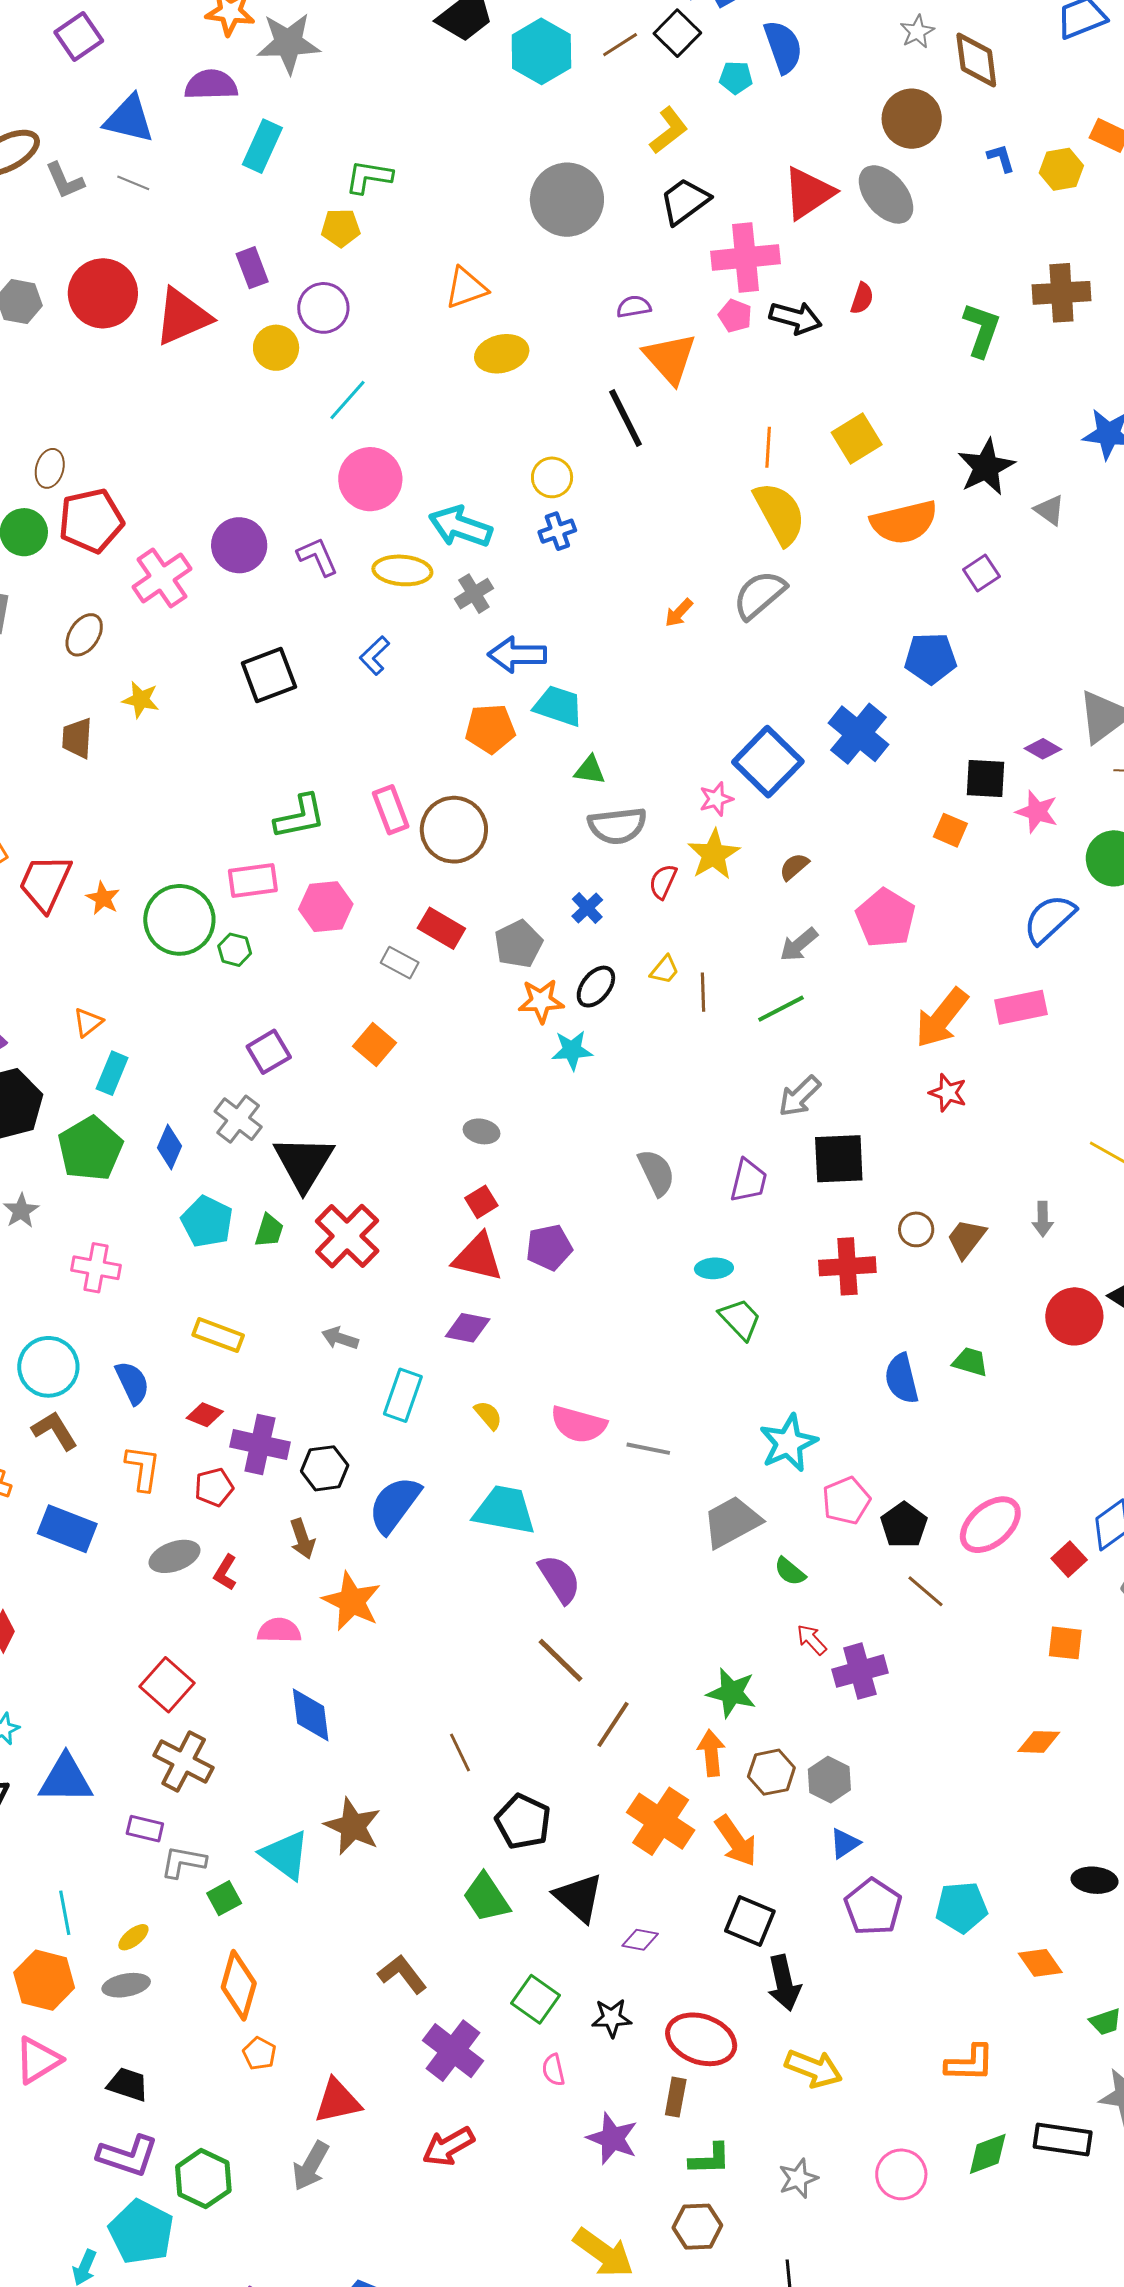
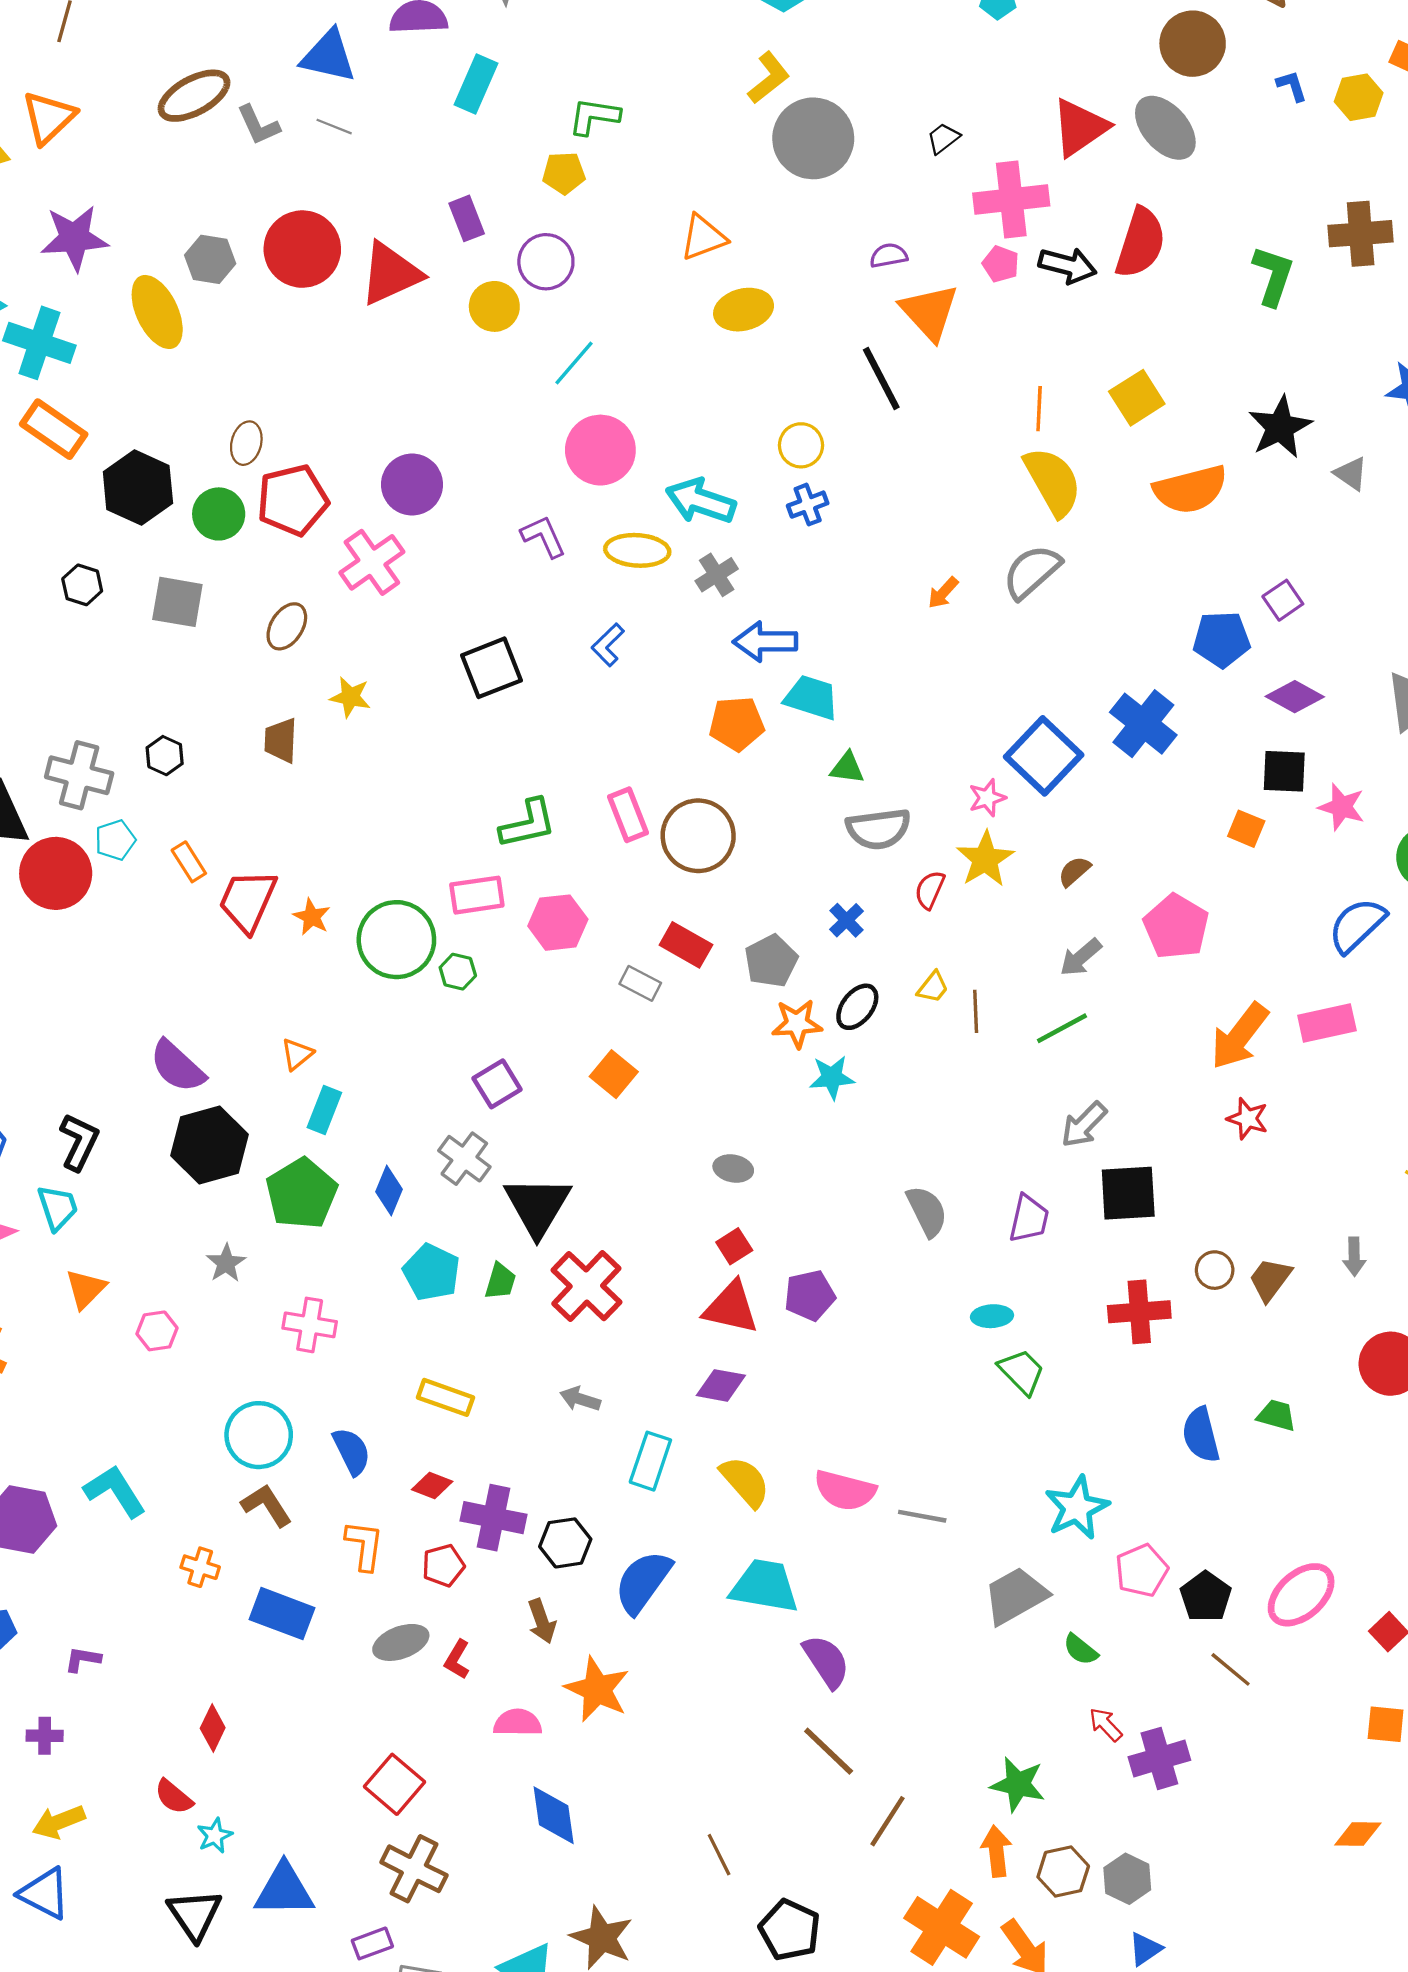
yellow L-shape: (669, 130) -> (769, 78), moved
black trapezoid: (685, 201) -> (943, 138), size x0.6
red semicircle: (862, 298) -> (1140, 243), size x2.0
purple circle: (239, 545) -> (412, 485), moved
purple square: (981, 573) -> (1283, 600), moved
purple diamond: (1043, 749) -> (1295, 697), moved, size x1.4
yellow semicircle: (488, 1415) -> (745, 1482), size x1.6
purple rectangle: (145, 1829) -> (372, 1943), turned -33

